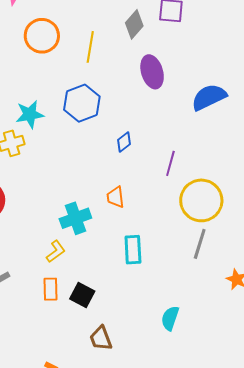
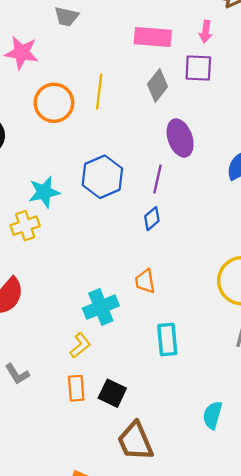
yellow line: (90, 47) -> (99, 92), moved
purple line: (170, 163) -> (157, 179), moved
brown trapezoid: (101, 338) -> (135, 441), size x1.4

